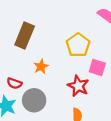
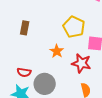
brown rectangle: (25, 35) -> (25, 28), size x0.6
orange star: (41, 67) -> (57, 51), moved

